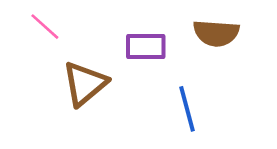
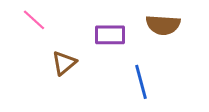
brown triangle: (85, 84) -> (64, 63), size x0.7

